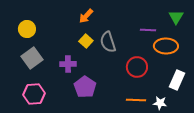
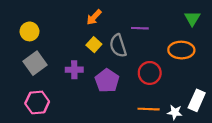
purple line: (148, 30) -> (140, 28), moved
white rectangle: (177, 80) -> (197, 100), moved
purple pentagon: (85, 87) -> (107, 81), moved

